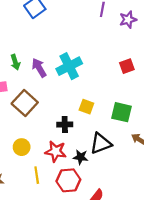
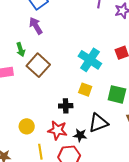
cyan cross: (69, 66) -> (90, 60), moved, turned -30
purple arrow: (39, 68) -> (36, 26), moved
brown square: (25, 103) -> (38, 65), moved

